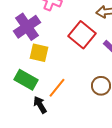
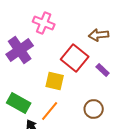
yellow square: (39, 53) -> (55, 81), moved

